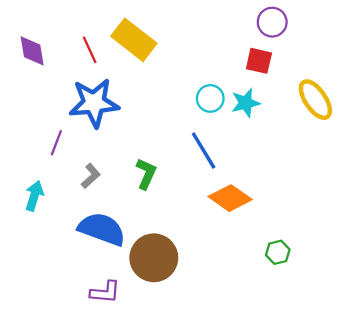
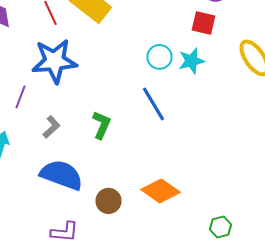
orange diamond: (230, 198) -> (160, 191), moved
green hexagon: (278, 252) -> (220, 227), moved
brown circle: (154, 258) -> (108, 201), size x0.6

